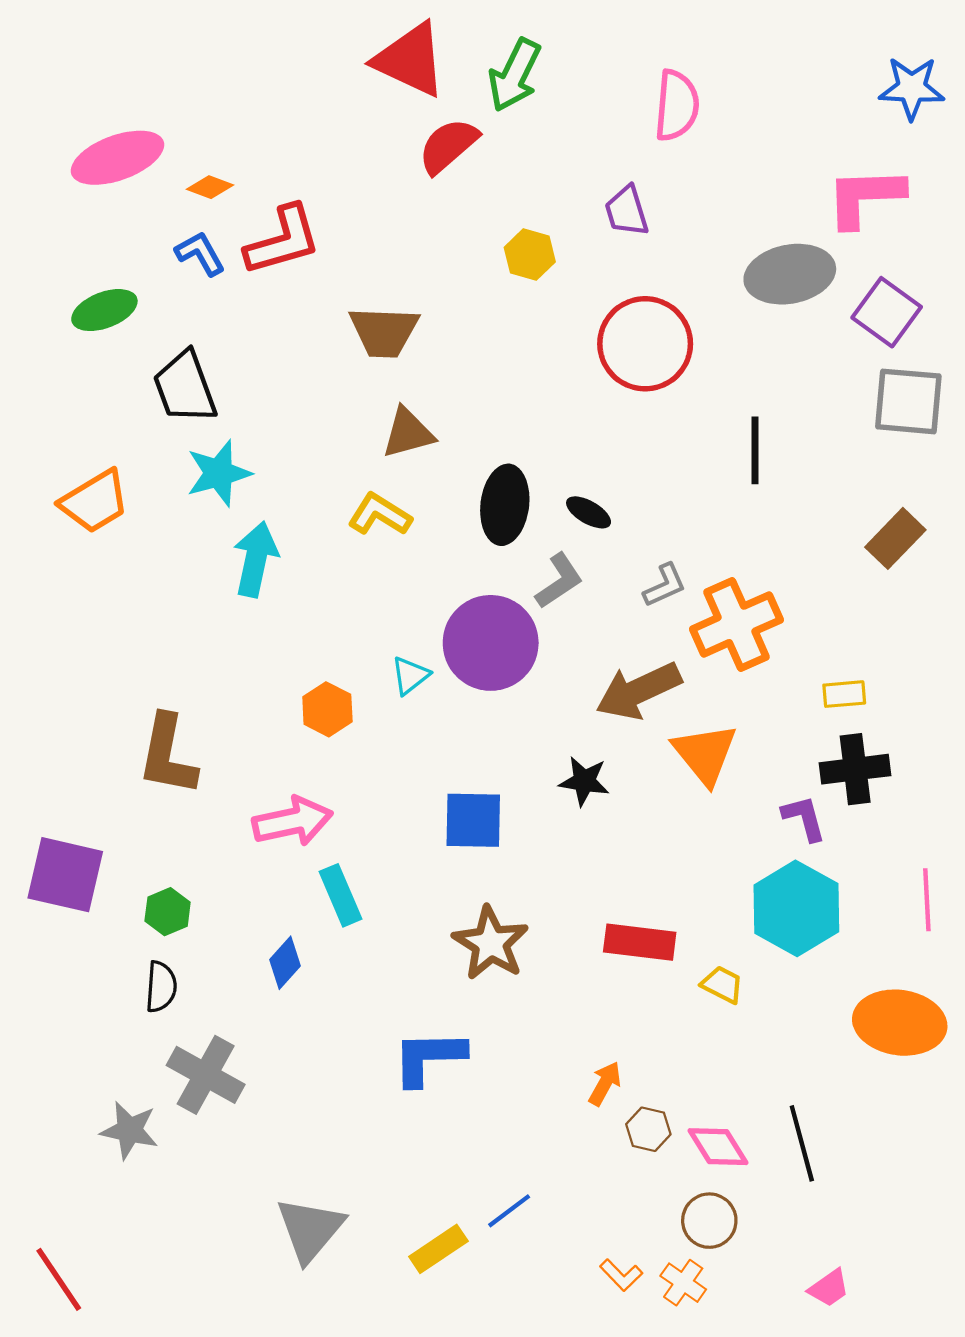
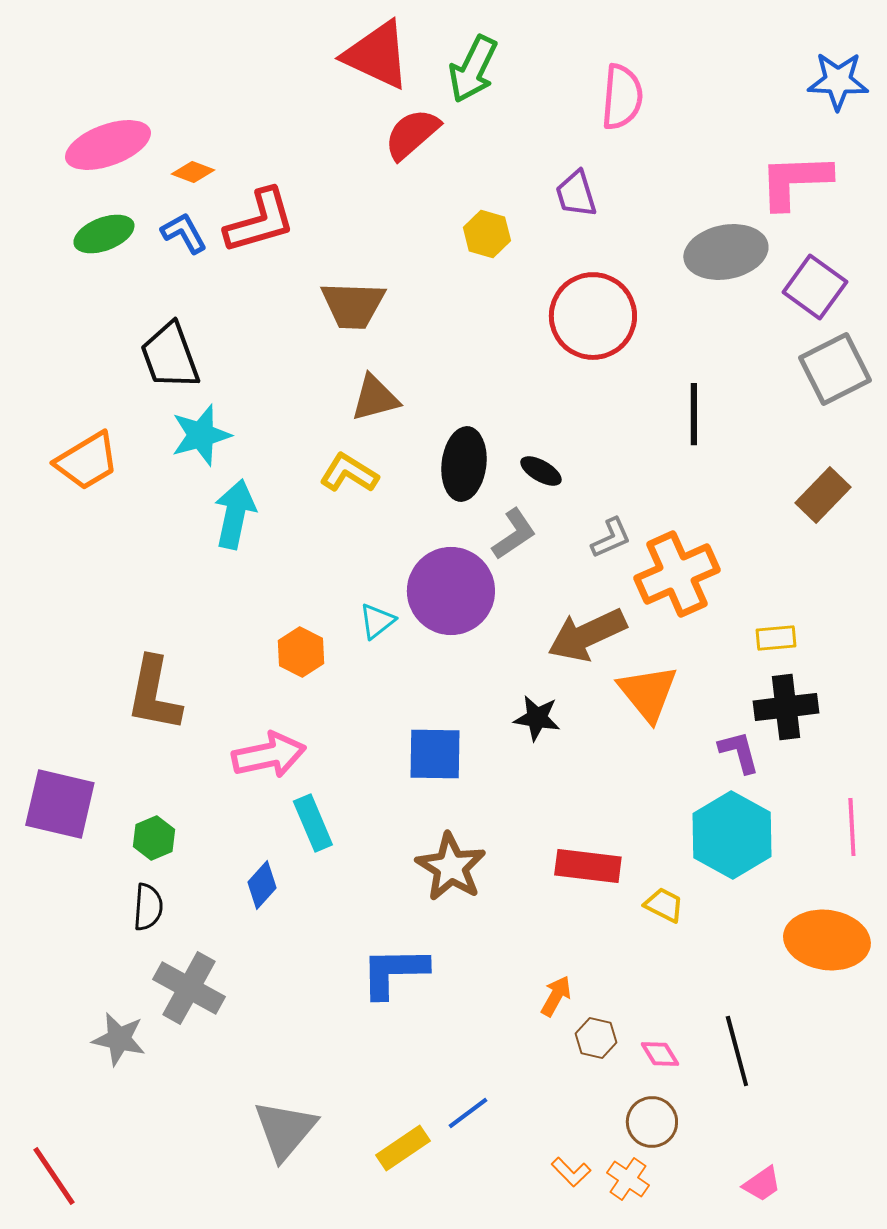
green ellipse: (104, 310) -> (104, 234), moved
gray square: (908, 401) -> (835, 369), turned -32
pink diamond: (718, 1147) -> (660, 1054), size x0.7

